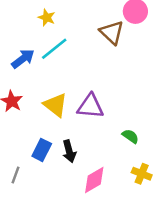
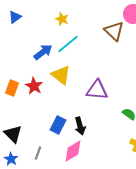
yellow triangle: (55, 105) -> (61, 75), moved
gray line: (15, 175) -> (38, 153), moved
pink diamond: (94, 180) -> (73, 151), moved

